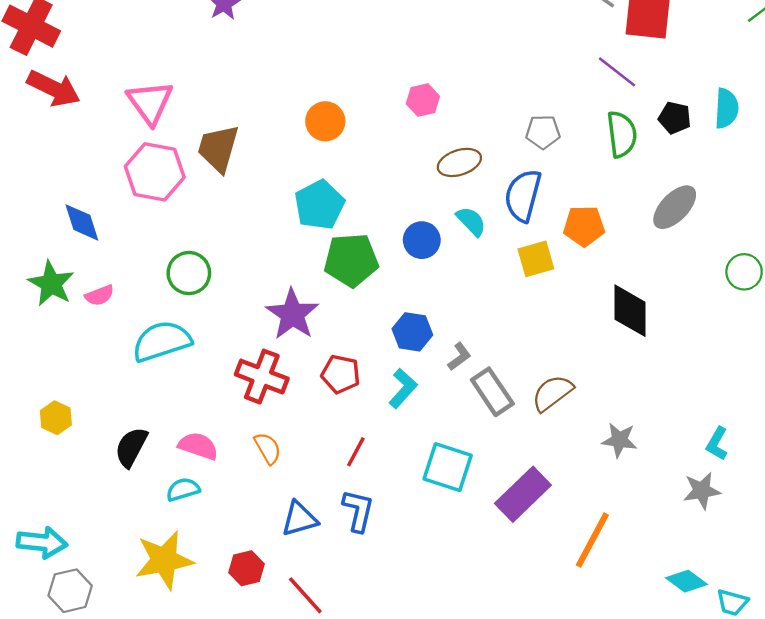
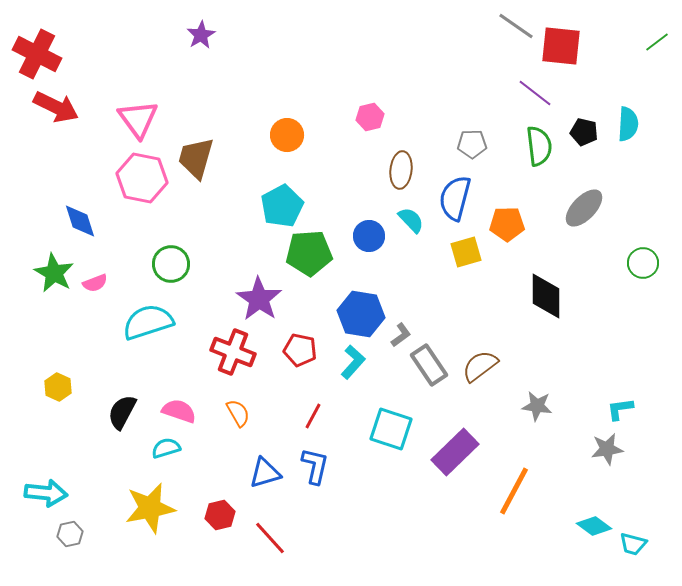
brown ellipse: (459, 162) -> (401, 170), turned -66
blue hexagon: (412, 332) -> (361, 314), size x1.4
cyan L-shape: (717, 444) -> (620, 409), turned 52
gray hexagon: (70, 591) -> (70, 534), size x0.7

